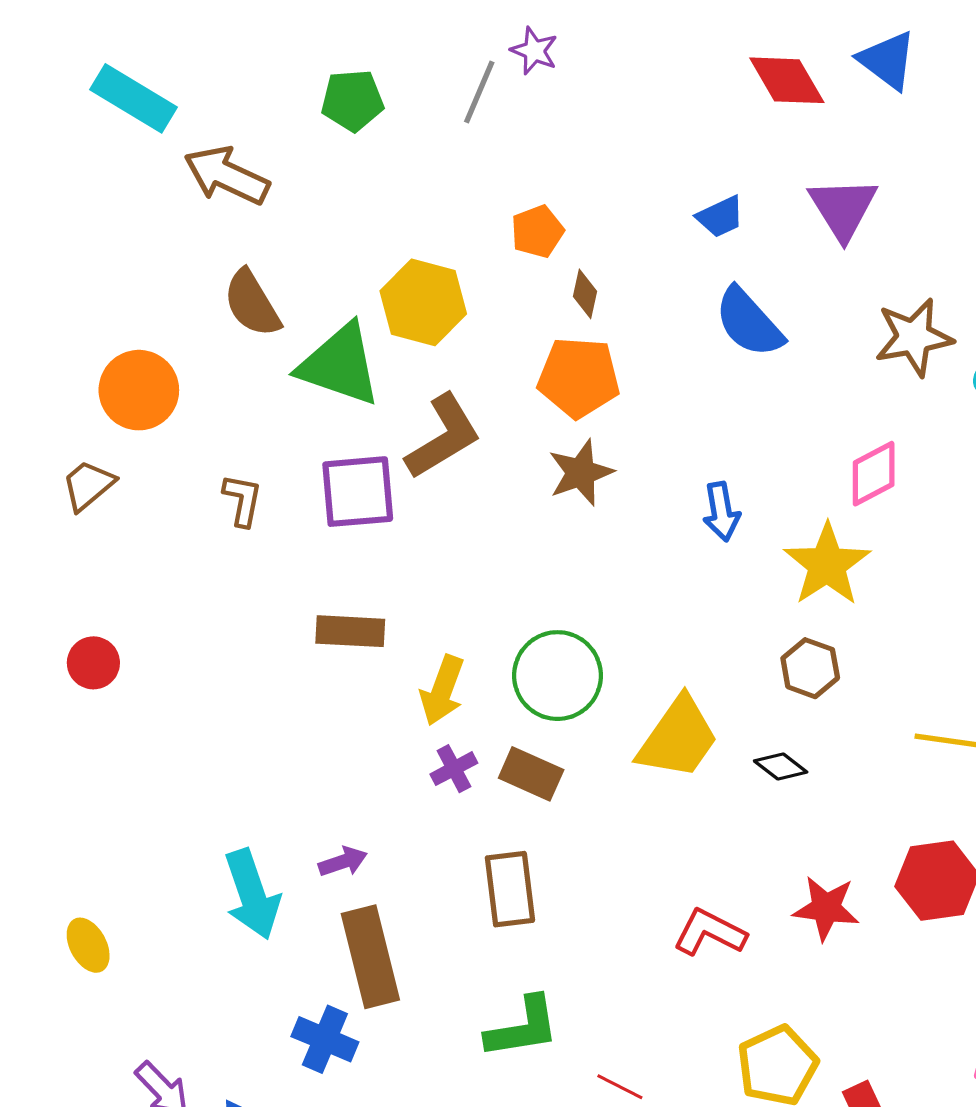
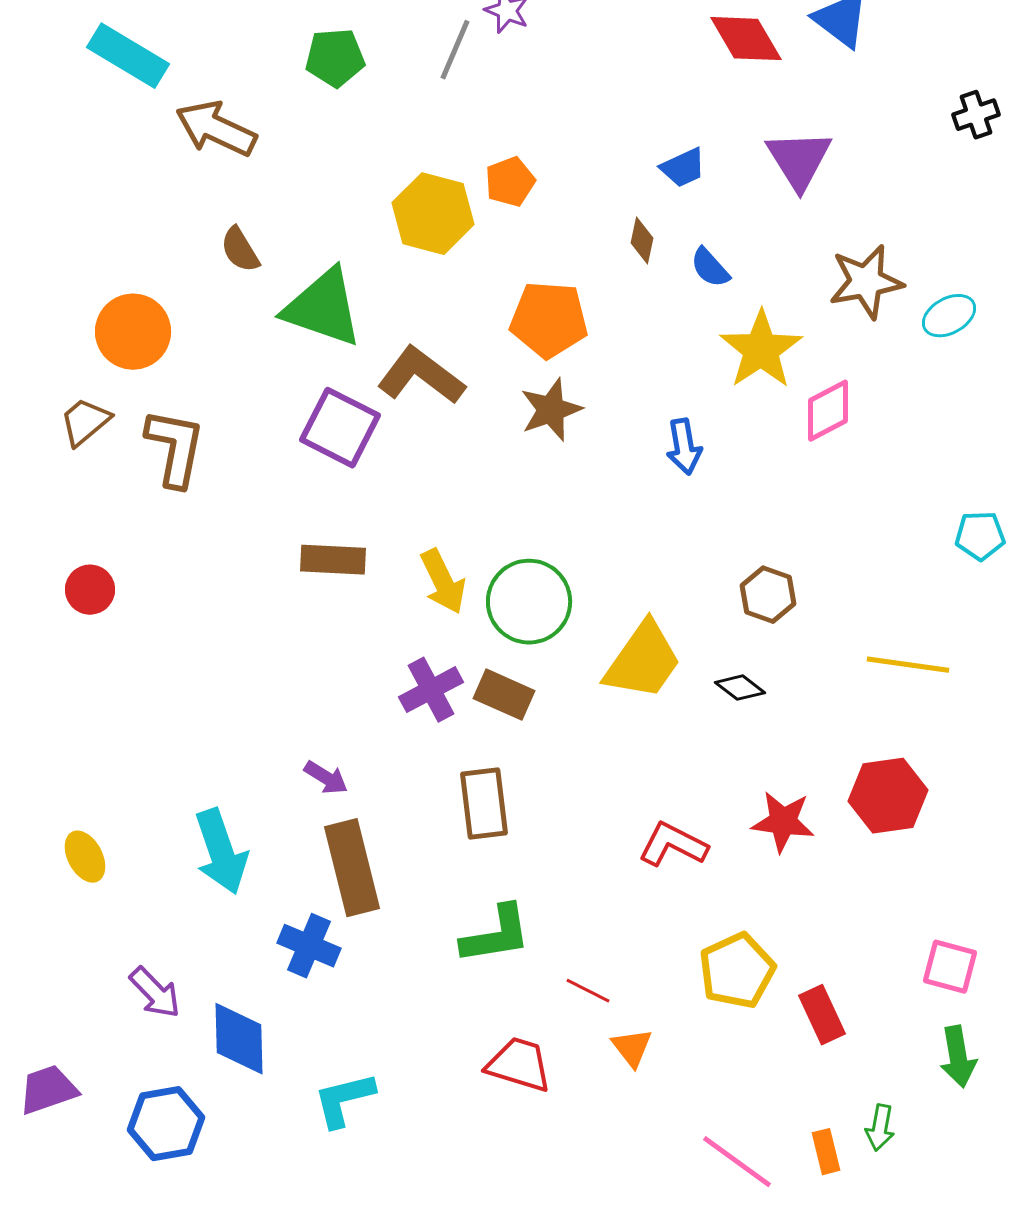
brown diamond: (585, 294) -> (642, 241), moved
yellow hexagon: (423, 302) -> (433, 214), moved
brown semicircle: (252, 303) -> (240, 250), size x0.7
blue semicircle: (749, 322) -> (710, 268), size x0.6
brown L-shape: (443, 437) -> (421, 376), turned -112
purple square: (358, 492) -> (340, 428), turned 32
brown L-shape: (242, 500) -> (175, 448), moved, size x1.6
yellow star: (827, 565) -> (761, 350), moved
yellow arrow: (442, 690) -> (443, 582), moved, turned -46
purple cross: (454, 769) -> (431, 690), size x1.4
purple arrow: (343, 862) -> (326, 778), turned 51
cyan arrow: (252, 894) -> (221, 852), moved

